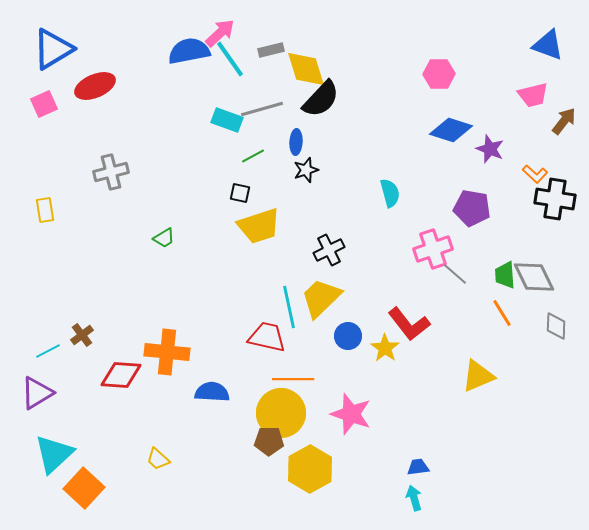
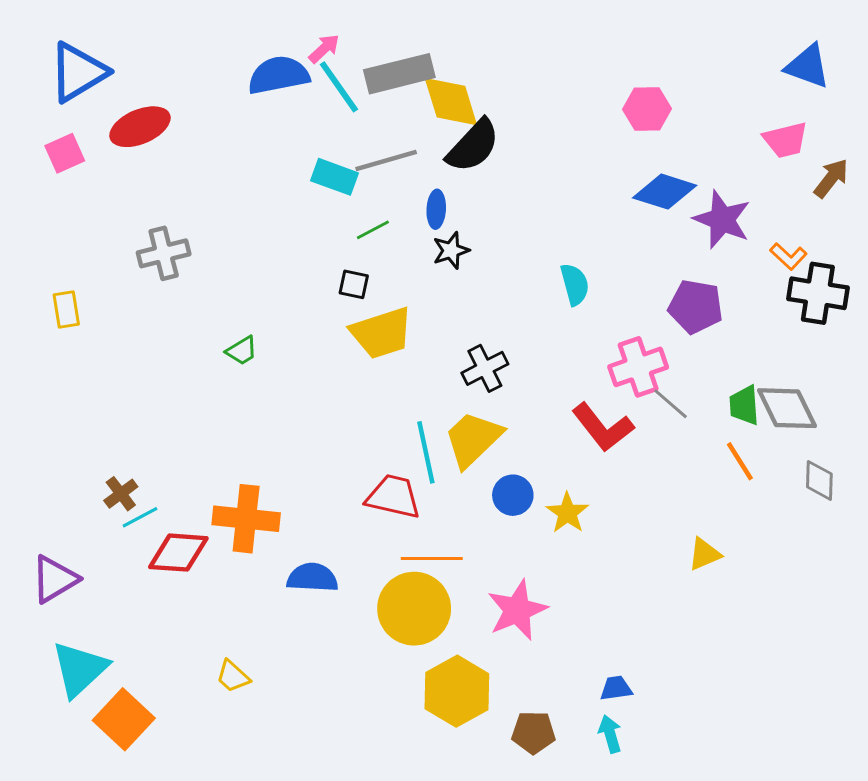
pink arrow: (220, 33) -> (324, 49), size x0.7
gray rectangle: (271, 50) -> (399, 74), size x1.8
purple star: (490, 149) -> (722, 220), size x1.4
red L-shape: (409, 324) -> (603, 427), moved
cyan line: (48, 351) -> (140, 517), moved
yellow triangle: (478, 376) -> (704, 554), size x0.7
pink star: (351, 414) -> (517, 610), turned 30
brown pentagon: (269, 441) -> (533, 732), moved

